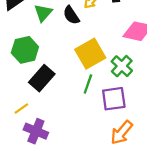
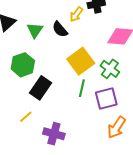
purple cross: (36, 131) -> (54, 134), moved

